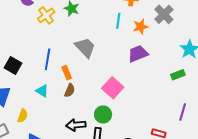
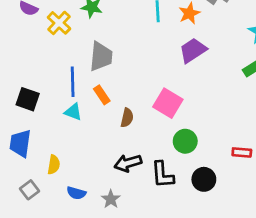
gray trapezoid: (85, 47) -> (101, 56), moved, turned 60
brown semicircle: (70, 90) -> (127, 118), moved
cyan triangle: (42, 91) -> (73, 112), moved
green circle: (103, 115) -> (185, 141), moved

